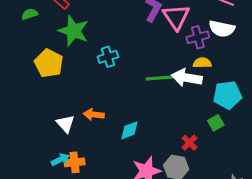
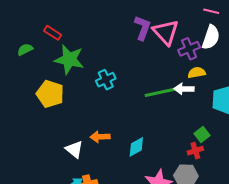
white semicircle: (222, 29) -> (211, 37), turned -75
white arrow: (187, 78) -> (184, 89), size x0.7
green square: (216, 123) -> (202, 134), moved
red cross: (189, 143) -> (195, 151), turned 35

